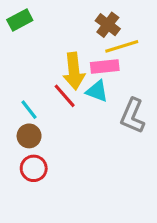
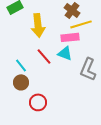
yellow arrow: (74, 71) -> (38, 25), moved
red circle: (34, 168) -> (38, 102), moved

